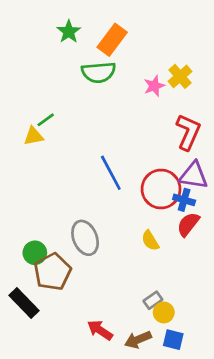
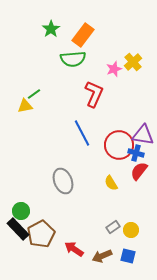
red L-shape: (188, 132) -> (94, 94), moved
green circle: (35, 253) -> (21, 211), moved
brown pentagon: (52, 272) -> (41, 234), moved
yellow circle: (164, 312) -> (131, 230), moved

